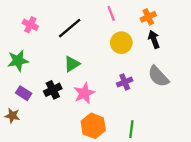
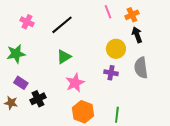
pink line: (111, 13) -> (108, 12), moved
yellow circle: (121, 43) -> (116, 49), moved
gray semicircle: (158, 76) -> (141, 68), turned 35
purple cross: (125, 82) -> (111, 73), turned 32
black cross: (53, 90) -> (38, 99), moved

